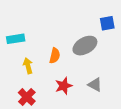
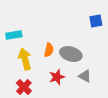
gray ellipse: (85, 46) -> (71, 54), moved, turned 45
yellow arrow: (28, 66) -> (25, 59), size x1.5

